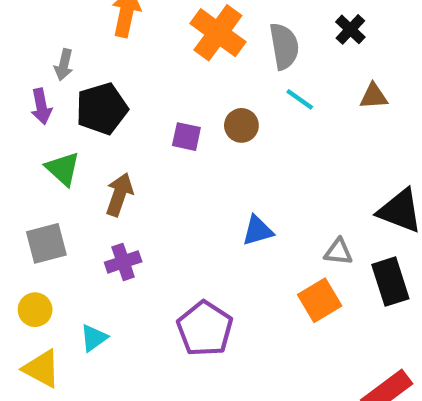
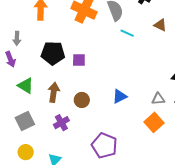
brown triangle: (374, 96) -> (160, 25), turned 40
black pentagon: (102, 109) -> (53, 53), moved, turned 30
brown circle: (241, 125) -> (82, 100), moved

